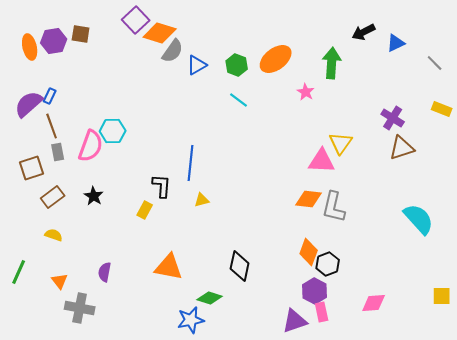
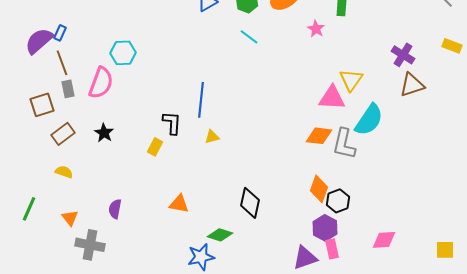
cyan hexagon: (113, 131) -> (123, 53), moved
cyan semicircle: (419, 219) -> (369, 120), moved, turned 76
orange triangle: (169, 267) -> (179, 204), size x0.7
yellow square: (442, 296) -> (445, 250), moved

